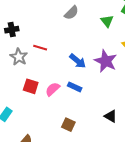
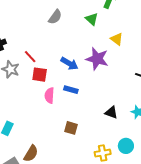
red line: (40, 48) -> (30, 57), turned 40
red square: (31, 86) -> (40, 75), moved
pink semicircle: (53, 89) -> (49, 95), turned -35

